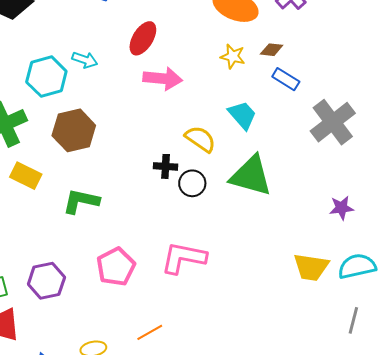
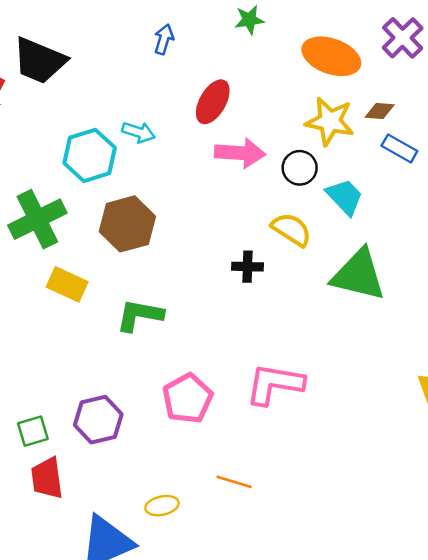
yellow star: (233, 56) -> (330, 121), size x1.5
black circle: (192, 183) -> (300, 168), moved
orange line: (150, 332) -> (234, 482), turned 48

